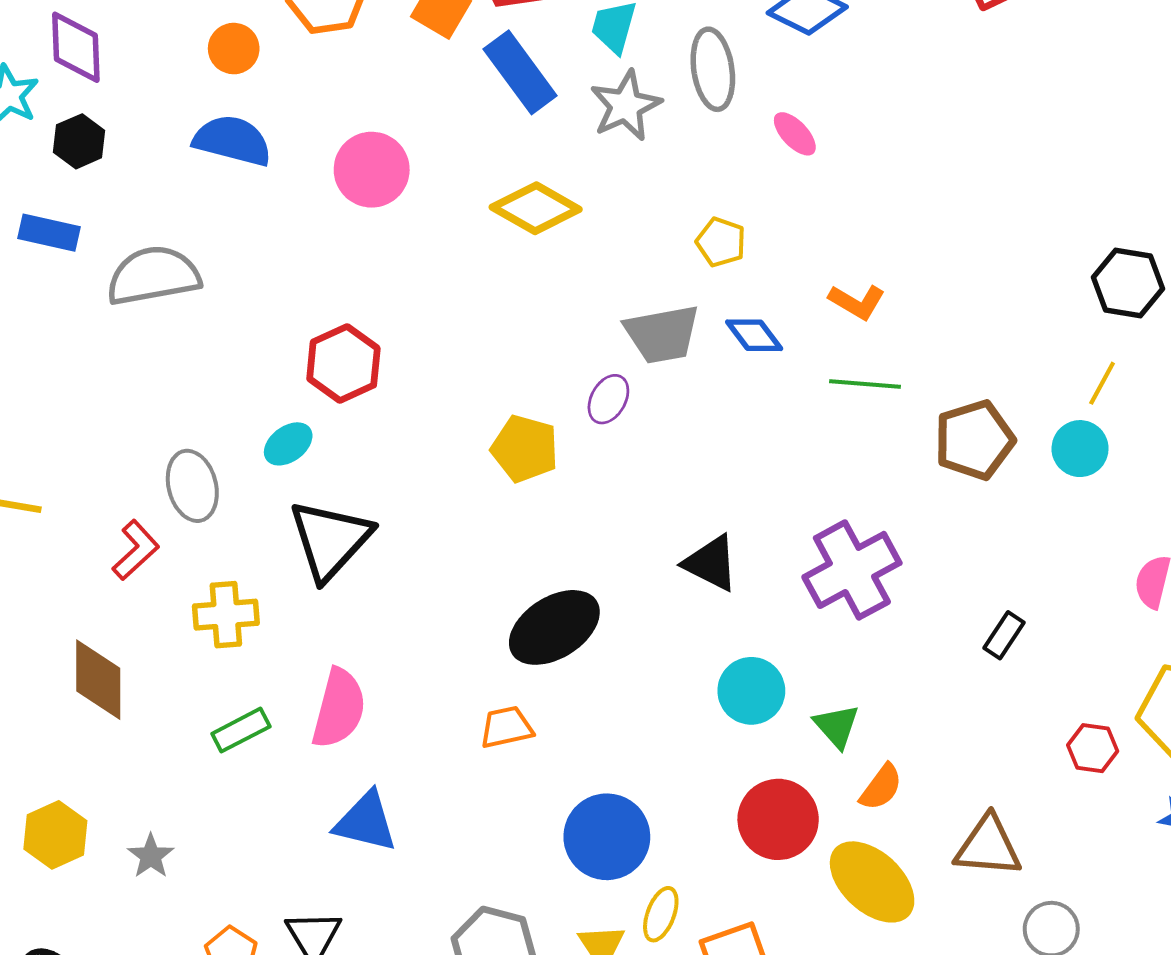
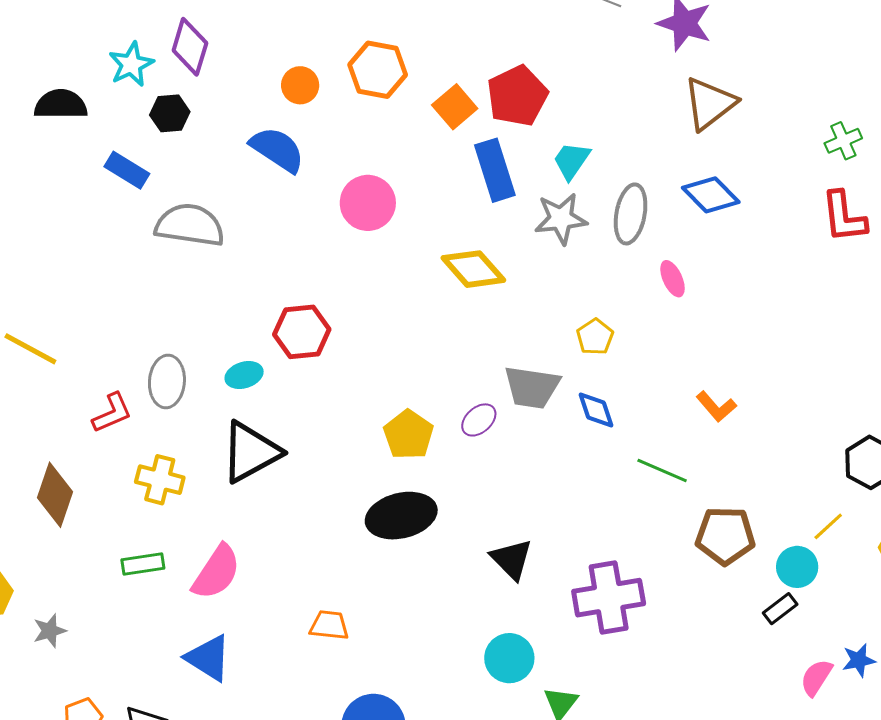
orange L-shape: (857, 302) -> (716, 407), moved
black ellipse: (554, 627) -> (401, 516), moved
black rectangle: (1004, 635) -> (780, 609), moved

